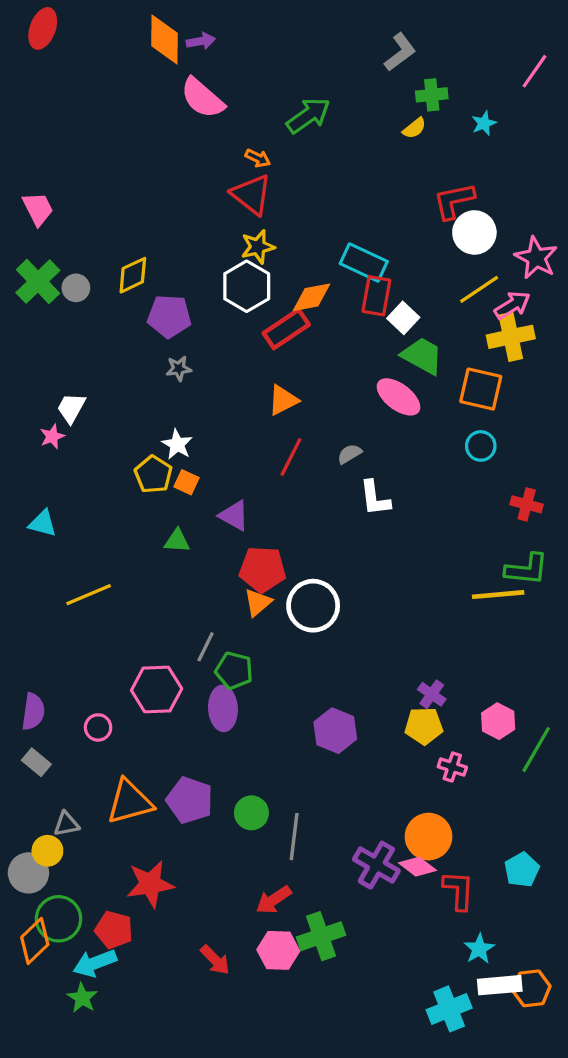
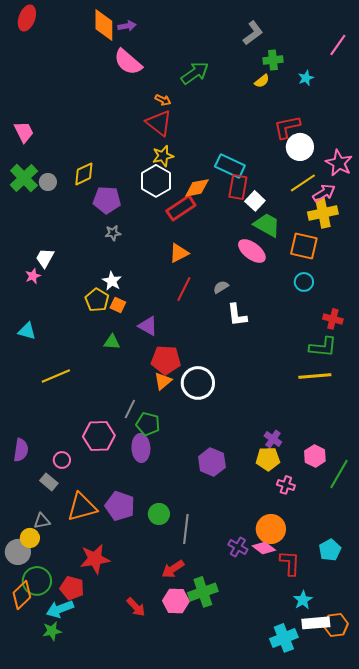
green L-shape: (527, 569) -> (323, 347), moved
gray rectangle: (36, 762) -> (49, 482), moved
purple cross: (376, 865) -> (238, 547), size x0.7
green star: (82, 998) -> (52, 631), turned 30

